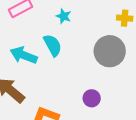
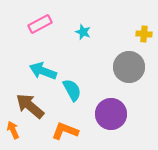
cyan semicircle: (53, 45) -> (72, 90), moved
purple circle: (92, 98) -> (111, 114), size x1.8

